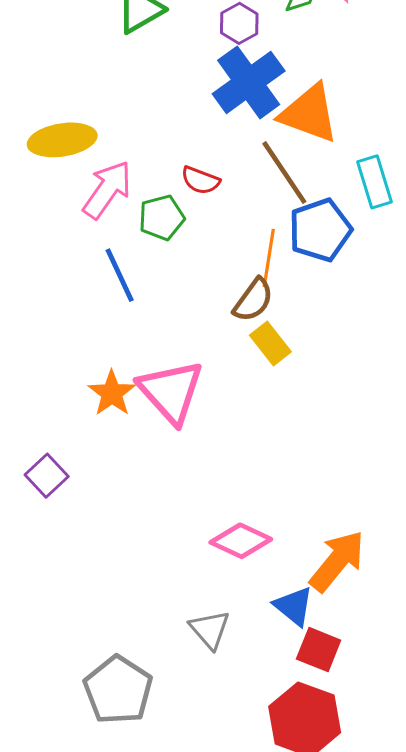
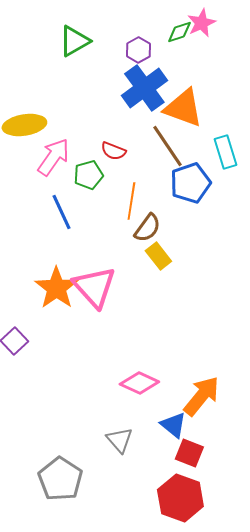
orange line: (269, 258) -> (131, 201), moved
orange star: (112, 393) -> (56, 288), size x1.4

